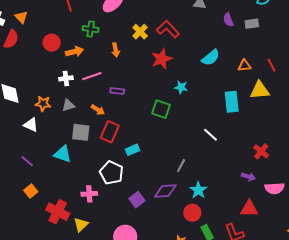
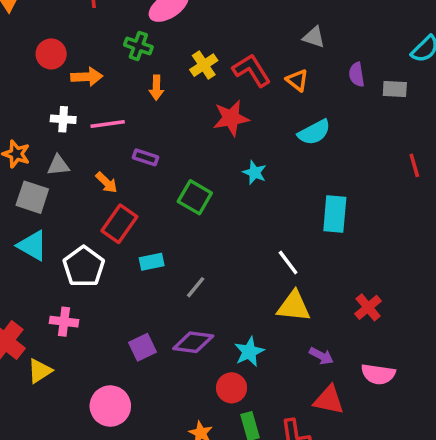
green cross: (91, 29) -> (138, 46), moved
orange triangle: (244, 66) -> (297, 80), moved, turned 32
yellow triangle: (260, 90) -> (294, 306), moved
green square: (161, 109) -> (195, 197), moved
gray square: (81, 132) -> (32, 197), moved
gray line: (181, 166) -> (196, 287), moved
white pentagon: (111, 173) -> (84, 267), moved
purple arrow: (248, 177) -> (321, 356), moved

